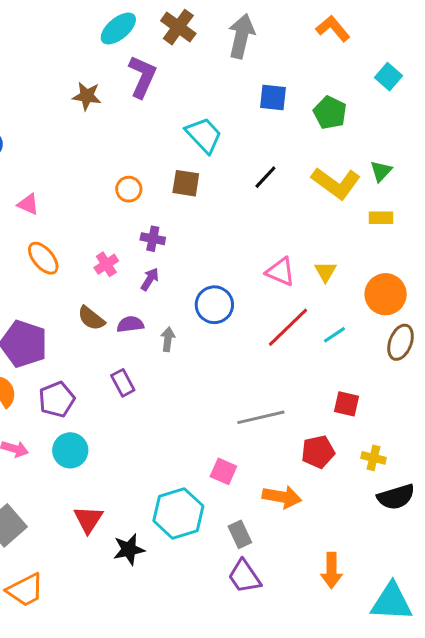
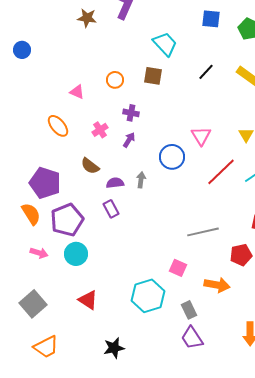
pink triangle: (28, 204) -> (77, 92), moved
pink triangle: (280, 272) -> (201, 136), moved, turned 35
purple semicircle: (130, 324) -> (115, 183), moved
purple pentagon: (57, 399) -> (67, 220), size x1.4
red triangle: (88, 519) -> (88, 300), turned -30
black star: (129, 549) -> (114, 348), moved

